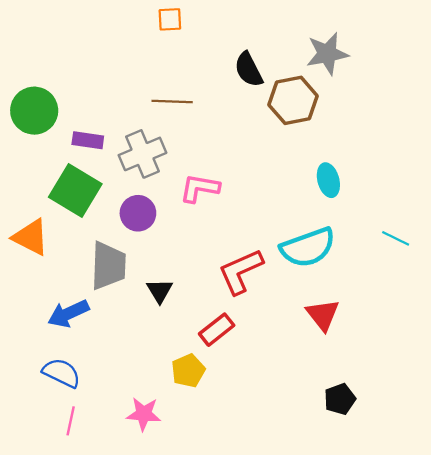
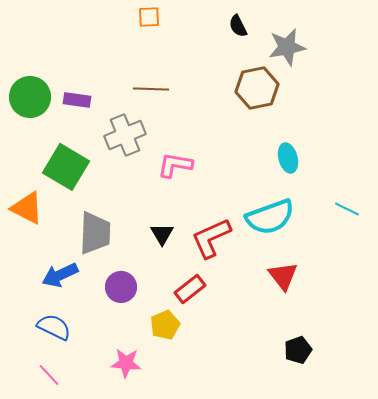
black semicircle: (249, 70) -> (238, 26), moved, size x0.7
purple rectangle: (88, 140) -> (77, 100), moved
purple circle: (138, 213) -> (121, 287), moved
black triangle: (160, 291) -> (162, 234), moved
pink line: (71, 421) -> (49, 375), moved, turned -55

